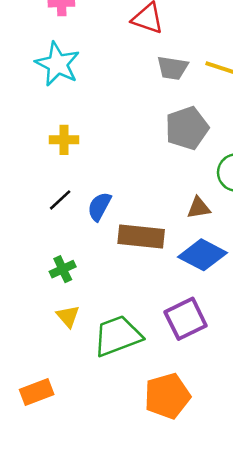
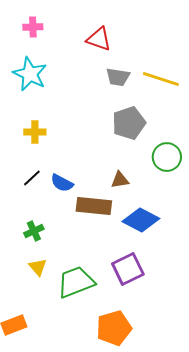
blue semicircle: (99, 206) -> (62, 183), turned -90
brown triangle: (199, 208) -> (120, 180), moved

